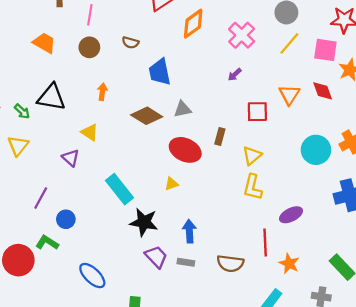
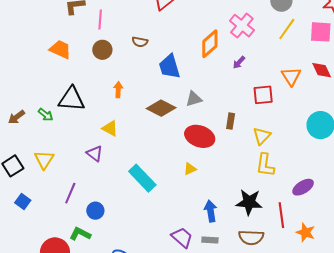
orange diamond: (193, 24) -> (210, 44), moved
yellow triangle: (18, 146) -> (44, 160), moved
black star: (144, 222) -> (249, 202), moved

